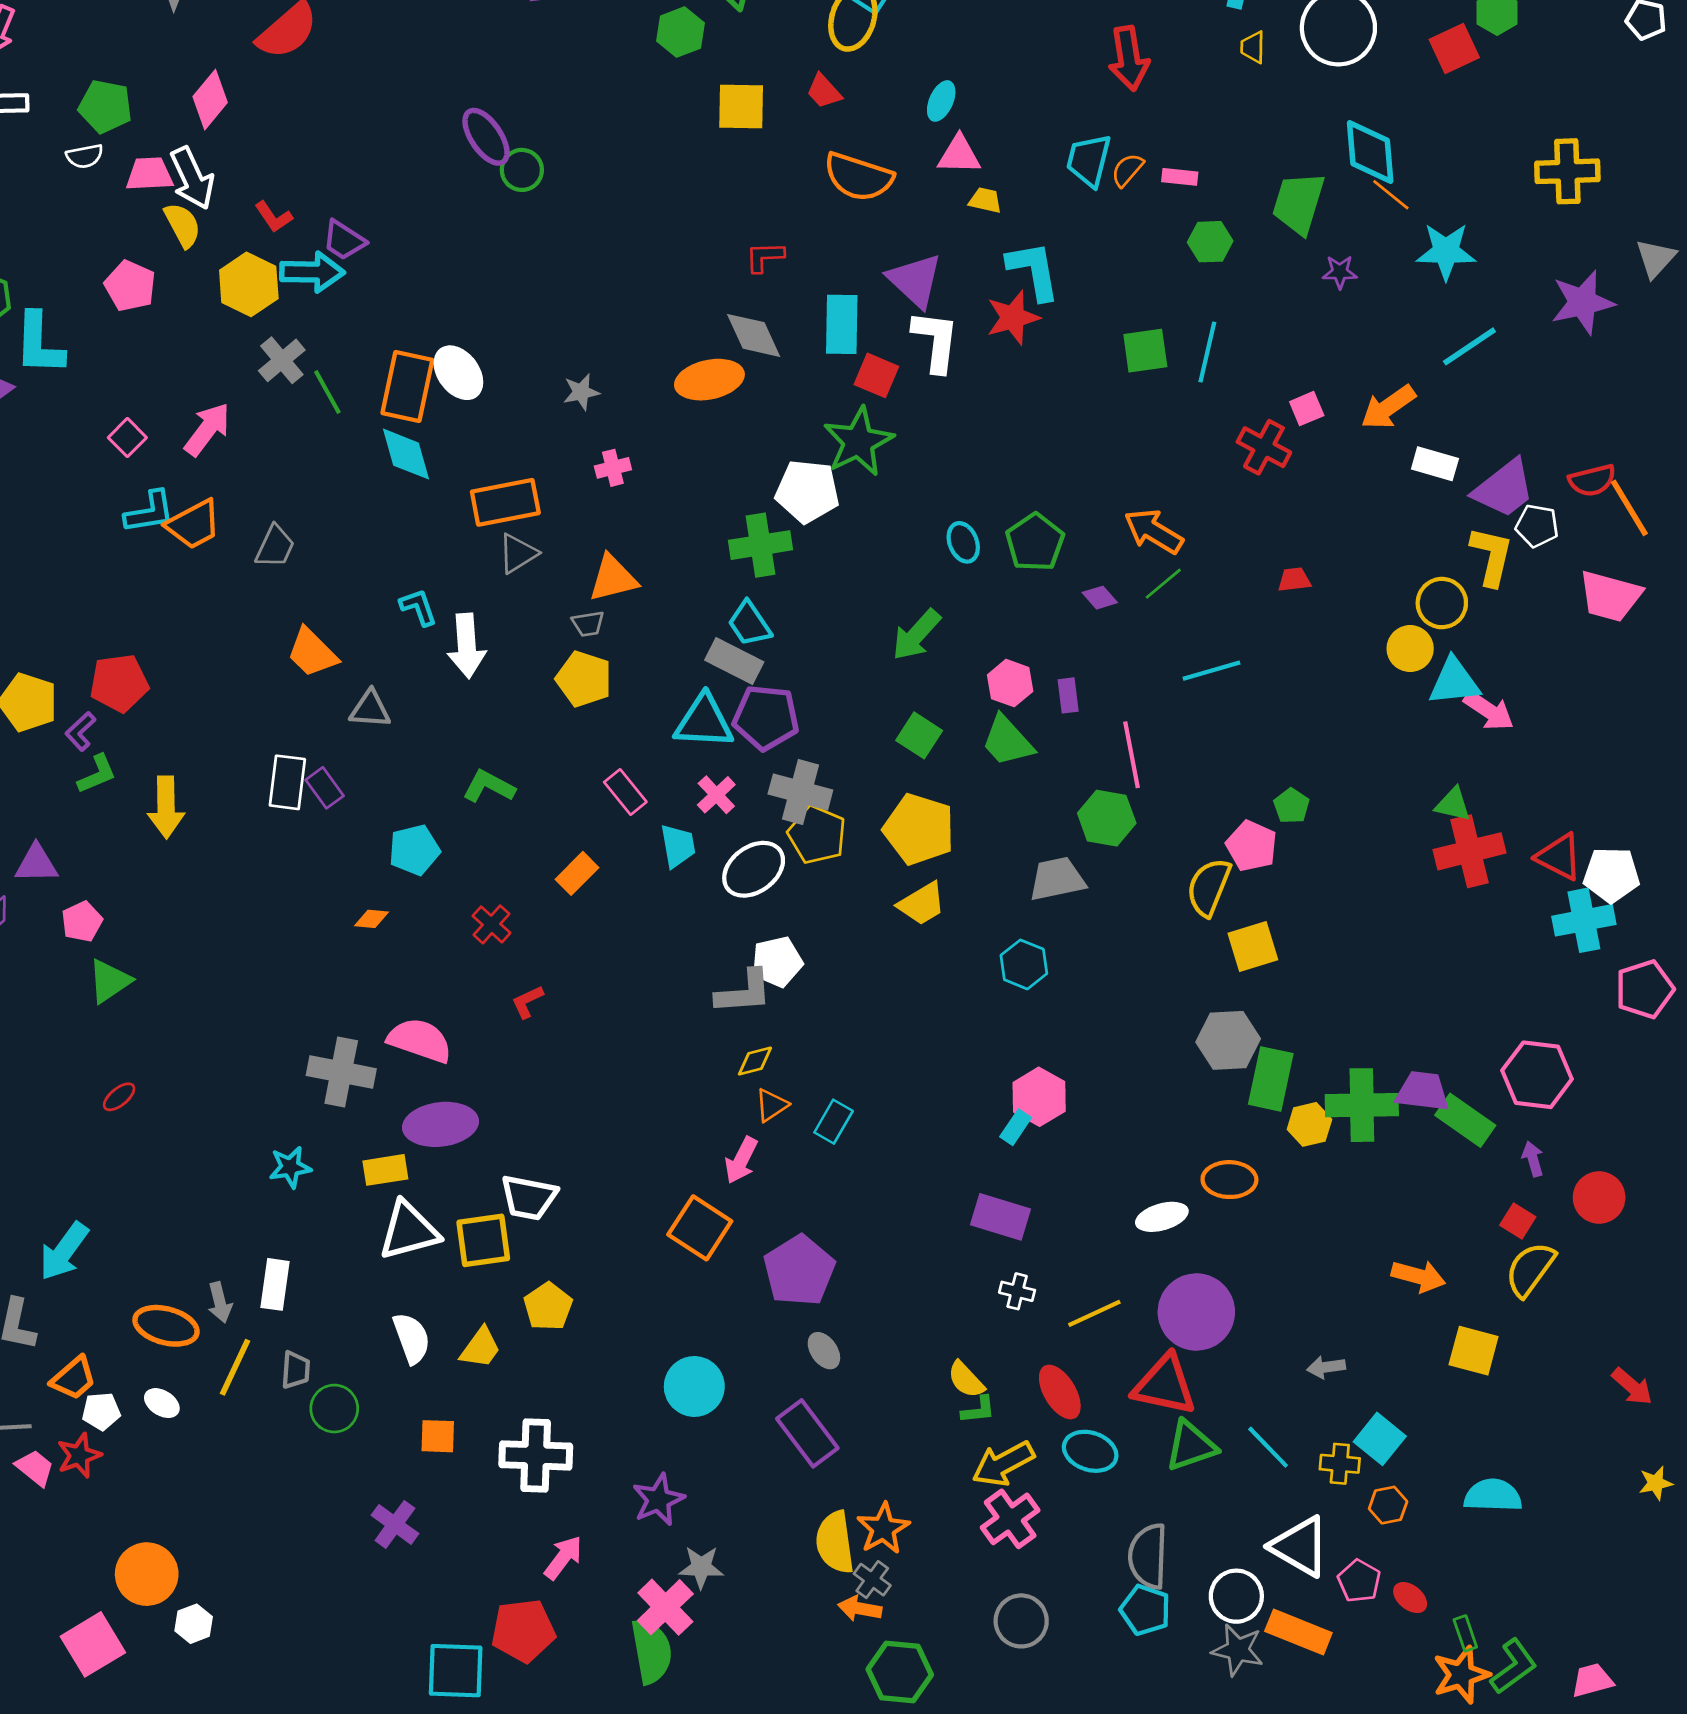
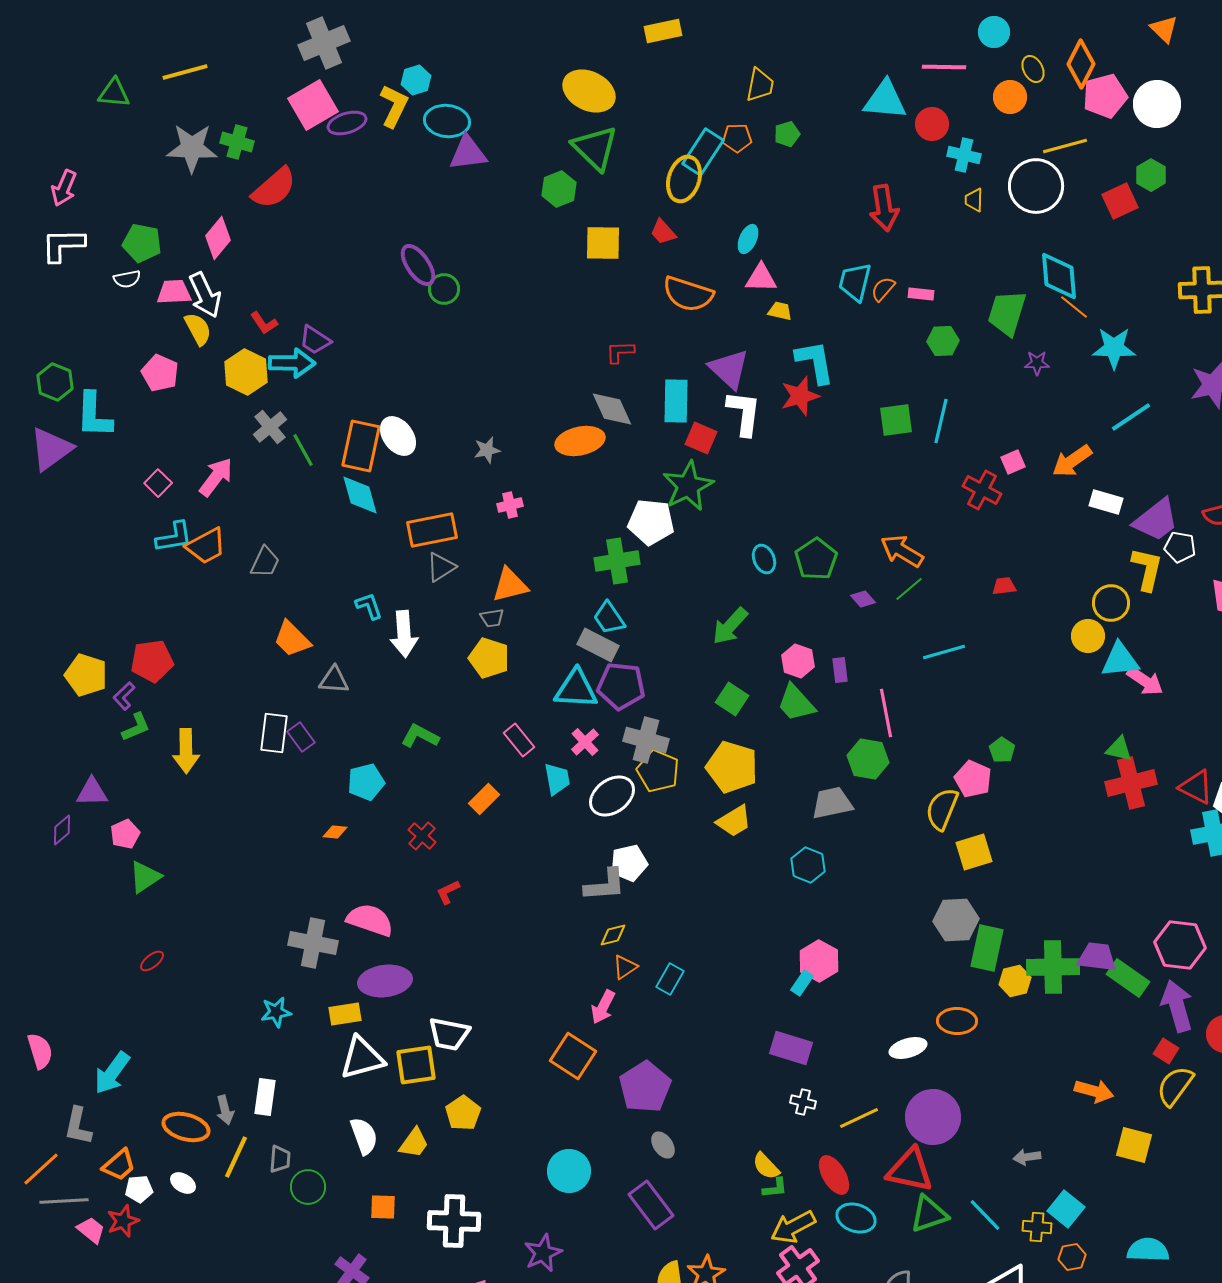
purple arrow: (1533, 1159) -> (1177, 1006), size x2.0

